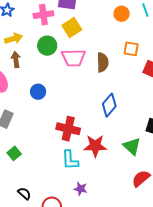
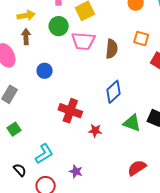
red star: (95, 146) -> (95, 131), size x0.6
green triangle: (132, 146) -> (132, 123), moved, turned -30
cyan L-shape: (70, 160) -> (44, 154), moved, turned -125

